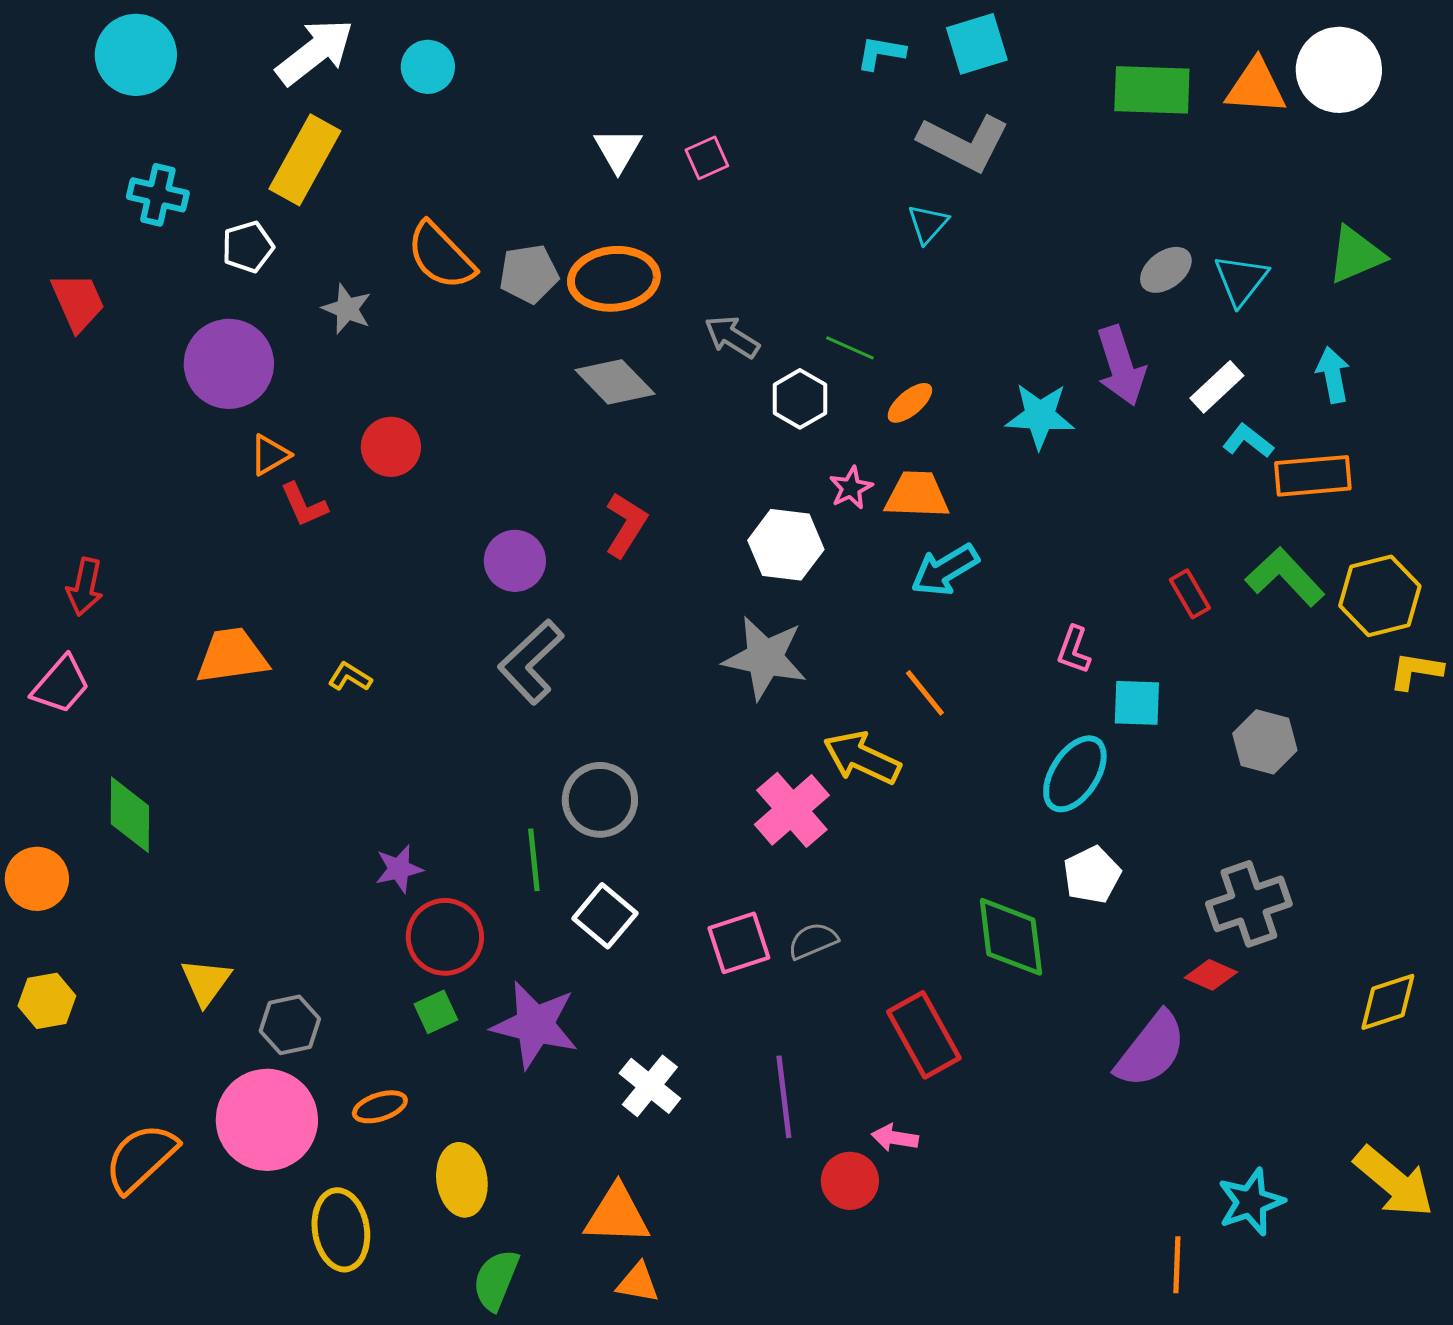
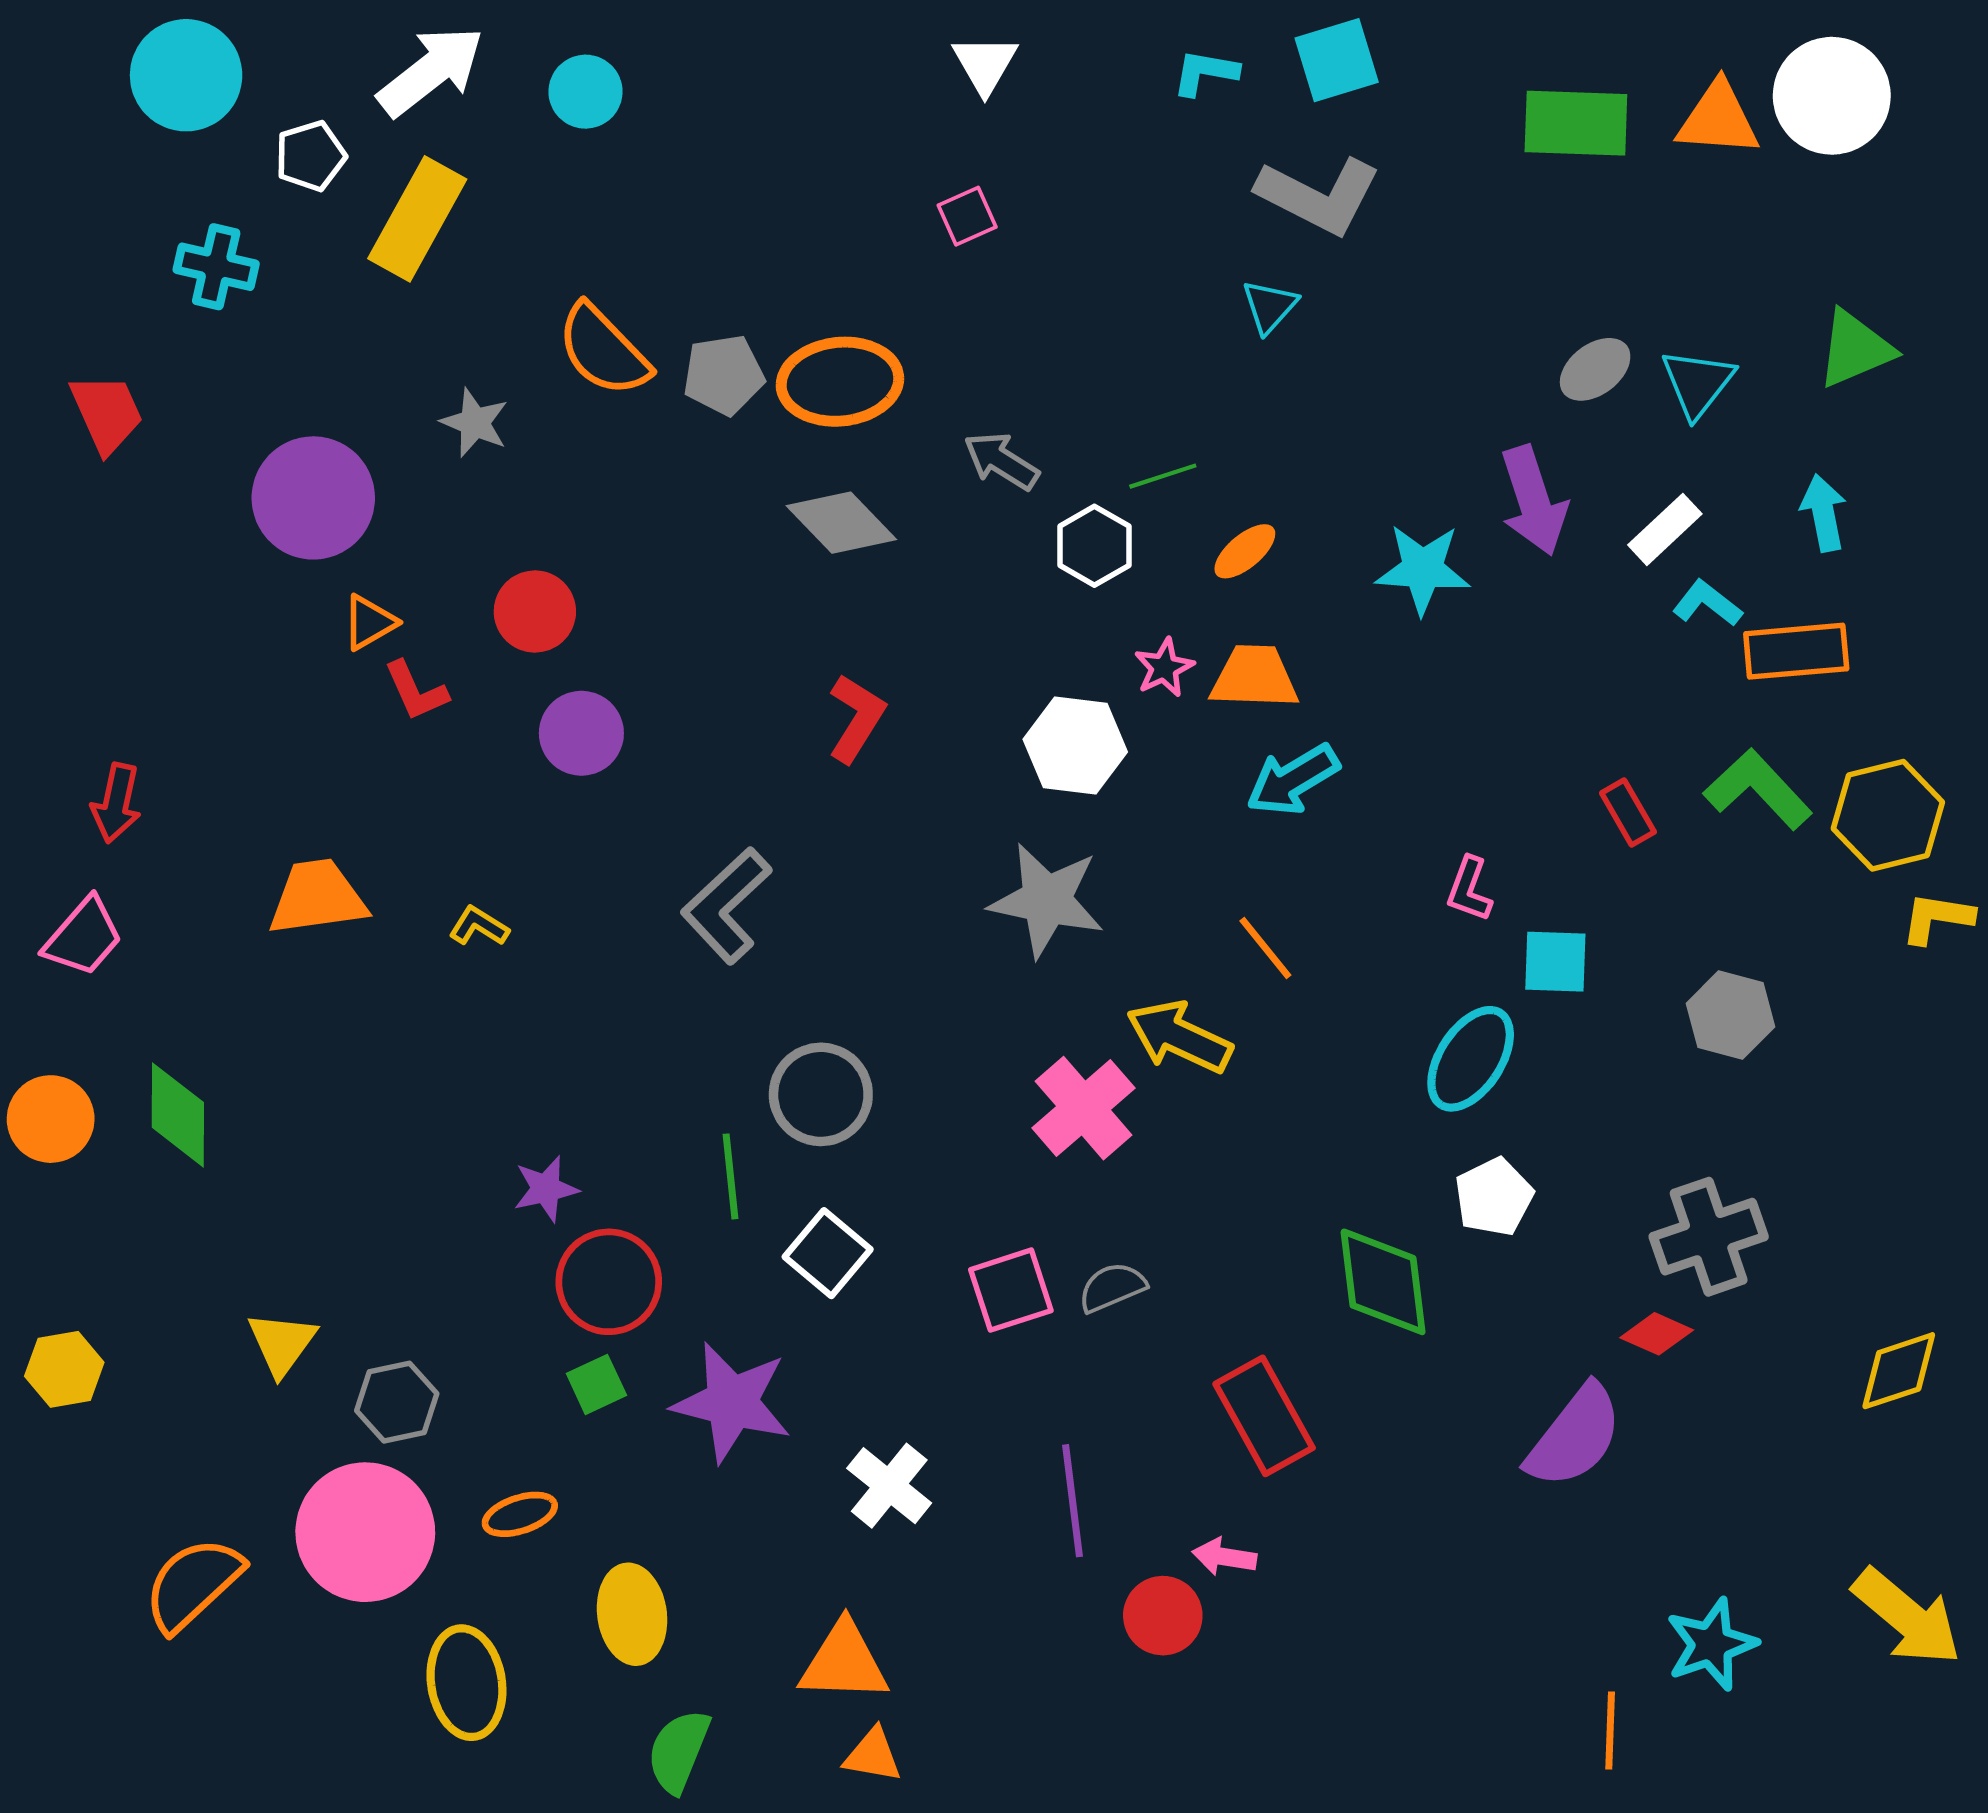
white triangle: (618, 150) -> (985, 64), moved
white pentagon: (248, 247) -> (311, 156), moved
green line: (850, 348) -> (1163, 476), turned -42
purple circle: (515, 561) -> (581, 733), moved
orange circle: (37, 879) -> (51, 1119), moved

